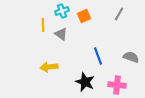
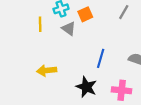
gray triangle: (61, 34) -> (69, 29), moved
blue line: (98, 56) -> (101, 58), turned 36

